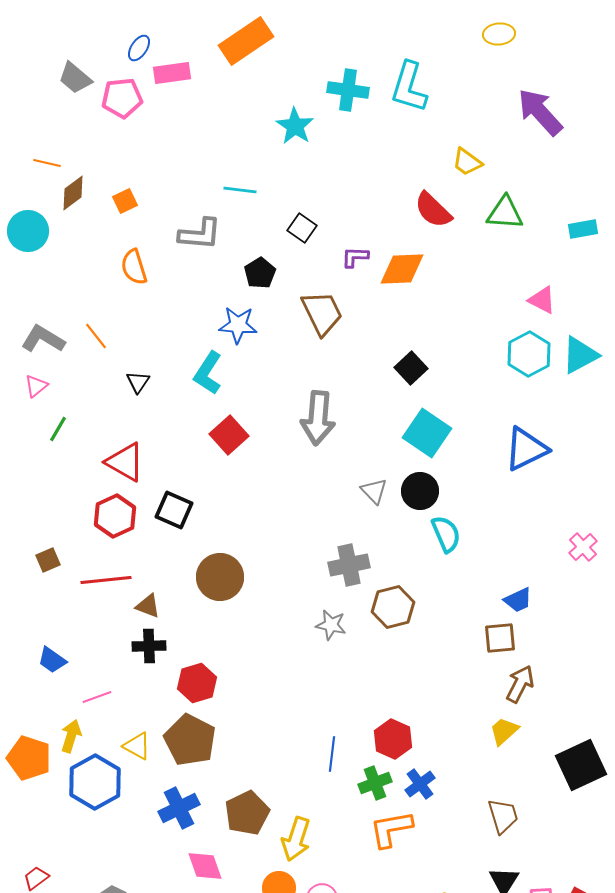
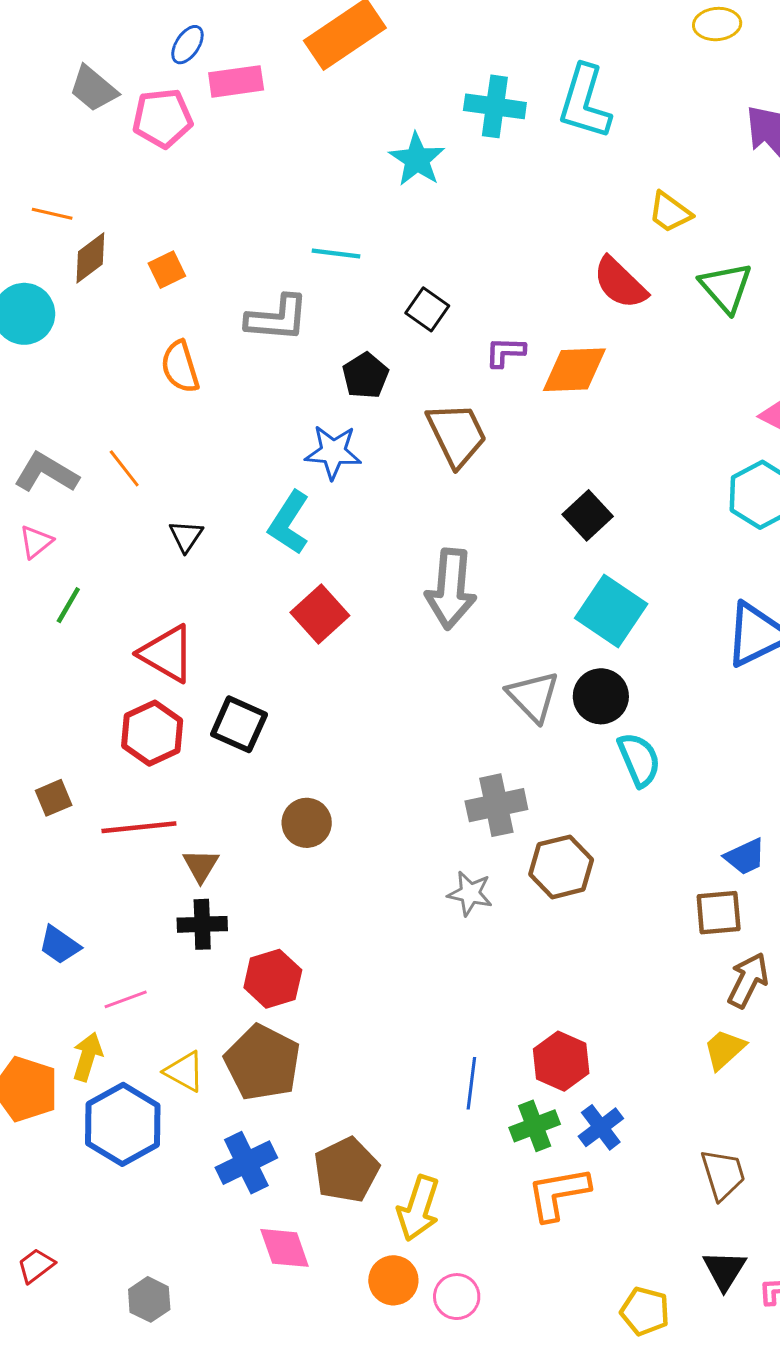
green triangle: (505, 213) -> (726, 287), turned 45
gray triangle: (374, 491) -> (533, 696), size x1.4
brown circle: (220, 577) -> (307, 823), size x0.7
brown triangle: (148, 606) -> (201, 865), turned 40

